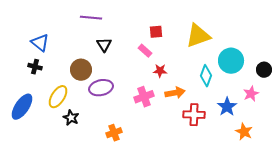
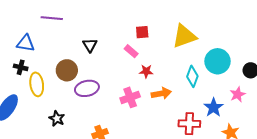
purple line: (91, 18) -> (52, 18), moved
blue triangle: (40, 43) -> (26, 43), turned -30
yellow ellipse: (58, 97) -> (37, 84), moved, turned -40
red cross: (194, 115) -> (189, 124), moved

